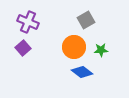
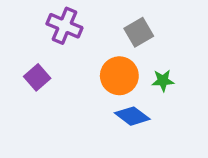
purple cross: (28, 22) -> (64, 26), moved

